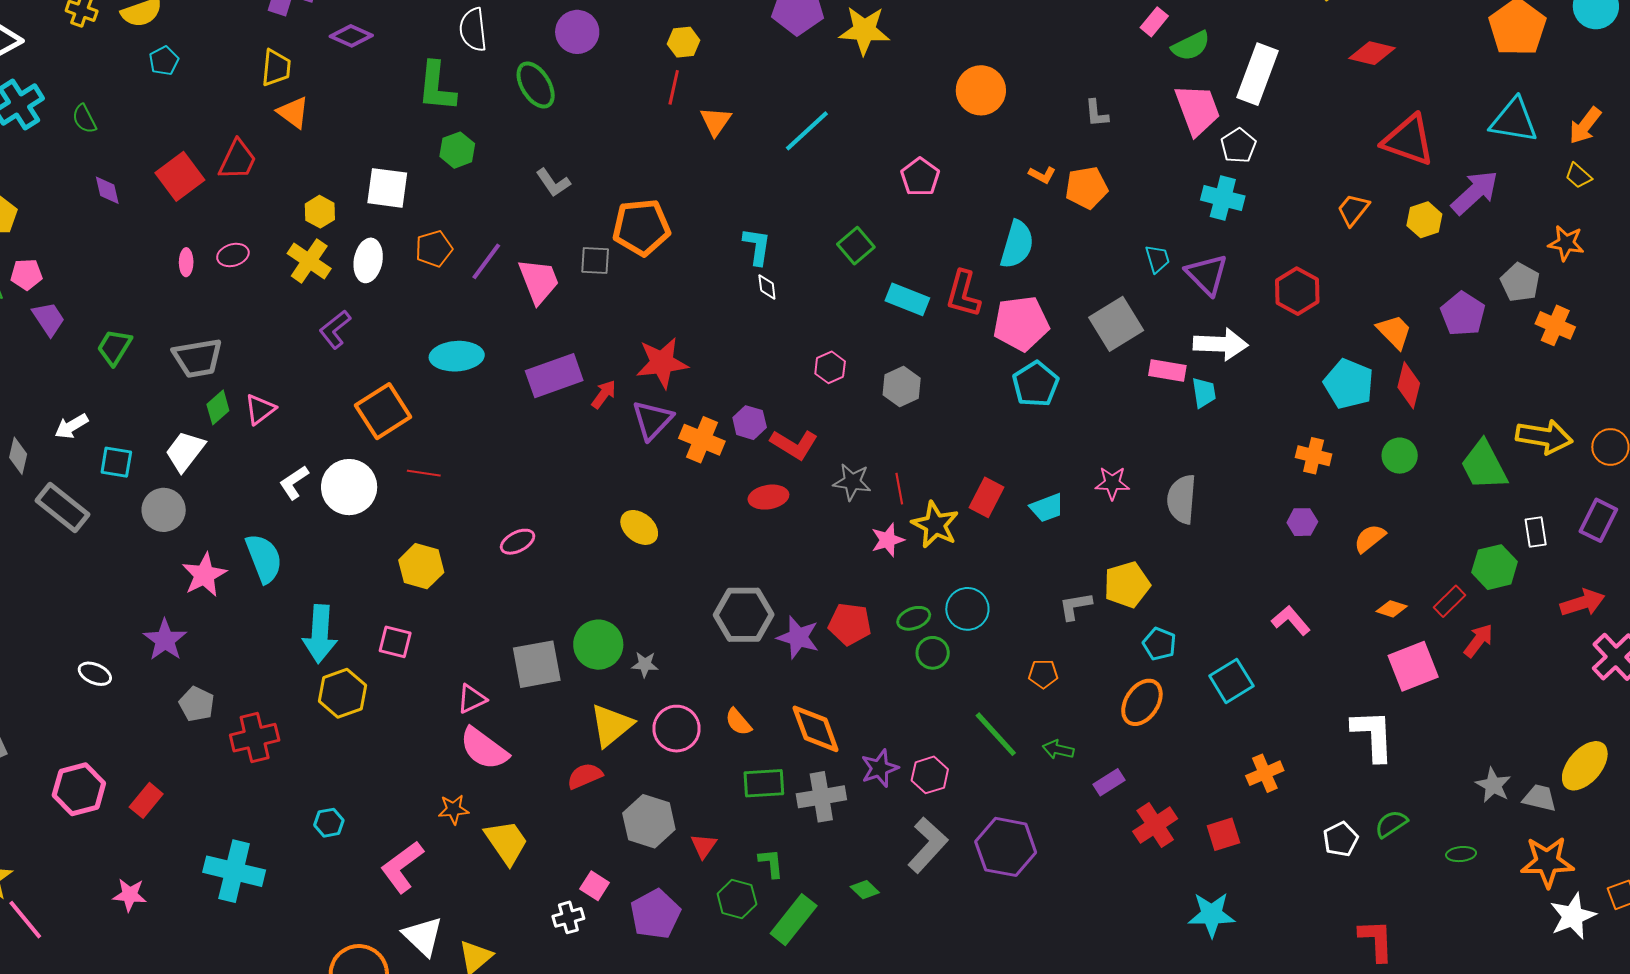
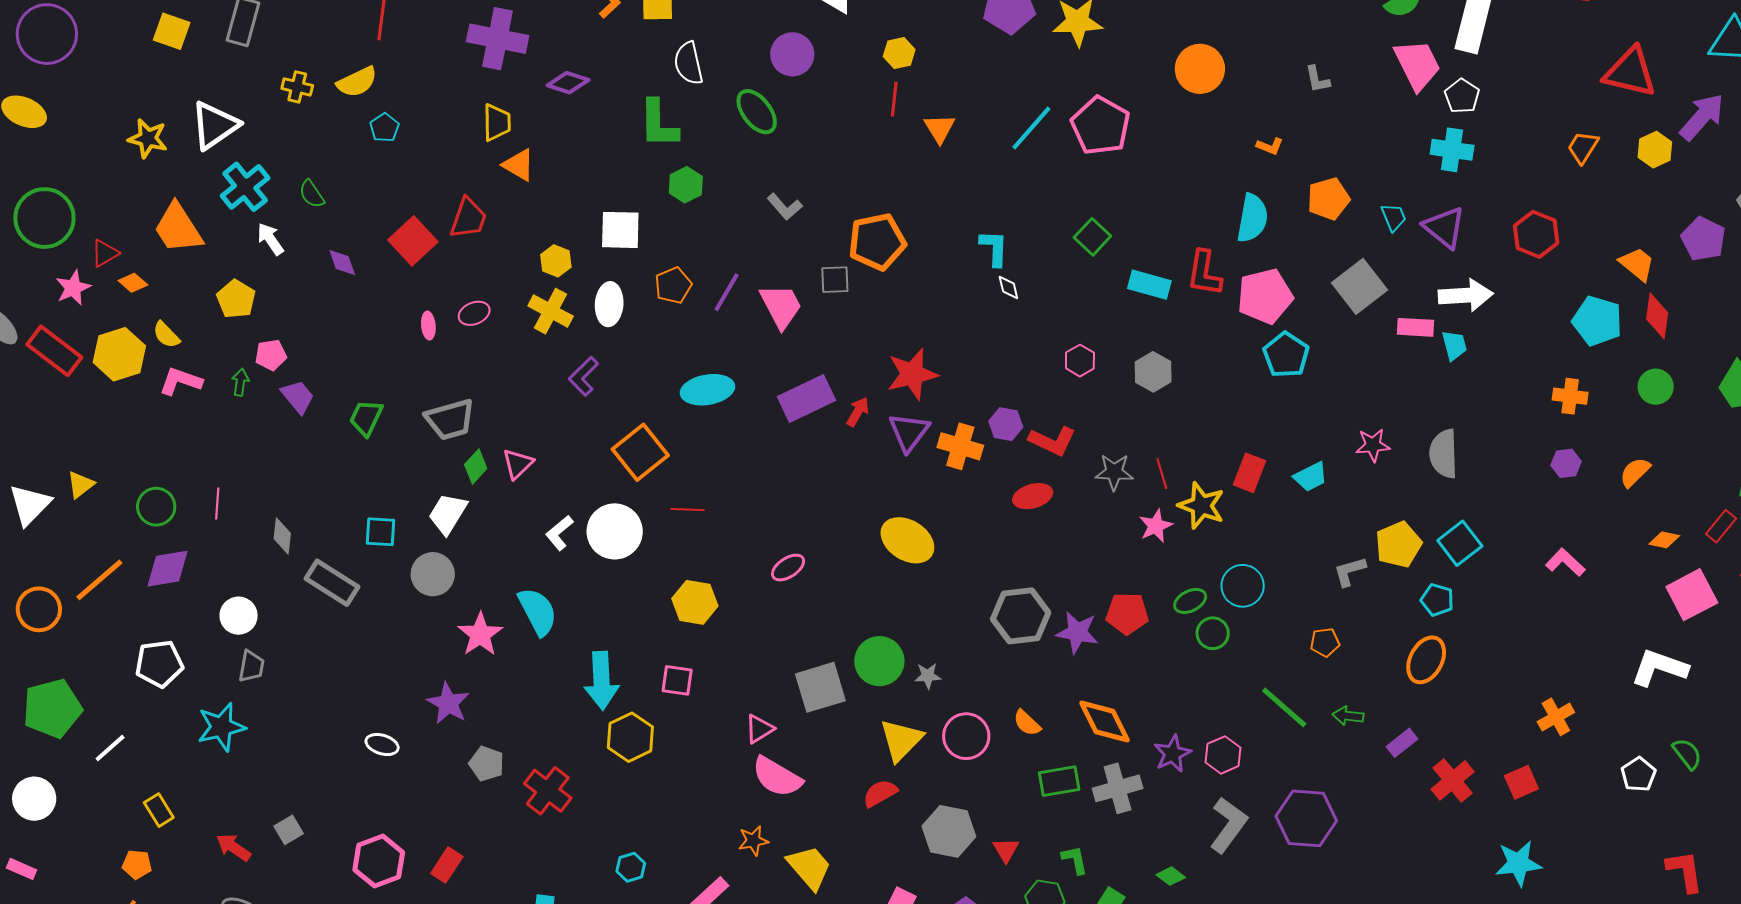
pink pentagon: (920, 177) -> (1101, 126), moved, size x1.5
orange pentagon: (1086, 188) -> (1328, 199), moved
white arrow: (71, 426) -> (270, 239), moved, turned 92
yellow ellipse: (639, 527) -> (907, 540), size x1.4
cyan square: (1231, 681) -> (1460, 543), moved
white L-shape: (1373, 735) -> (1659, 668), turned -62
red cross: (255, 738) -> (548, 791), turned -33
green semicircle: (1391, 824) -> (1687, 754), turned 92

